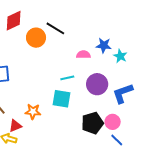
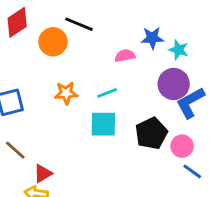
purple circle: (97, 84) -> (174, 84), moved
orange star: (33, 112) -> (66, 93), moved
black pentagon: (92, 123) -> (151, 133), moved

